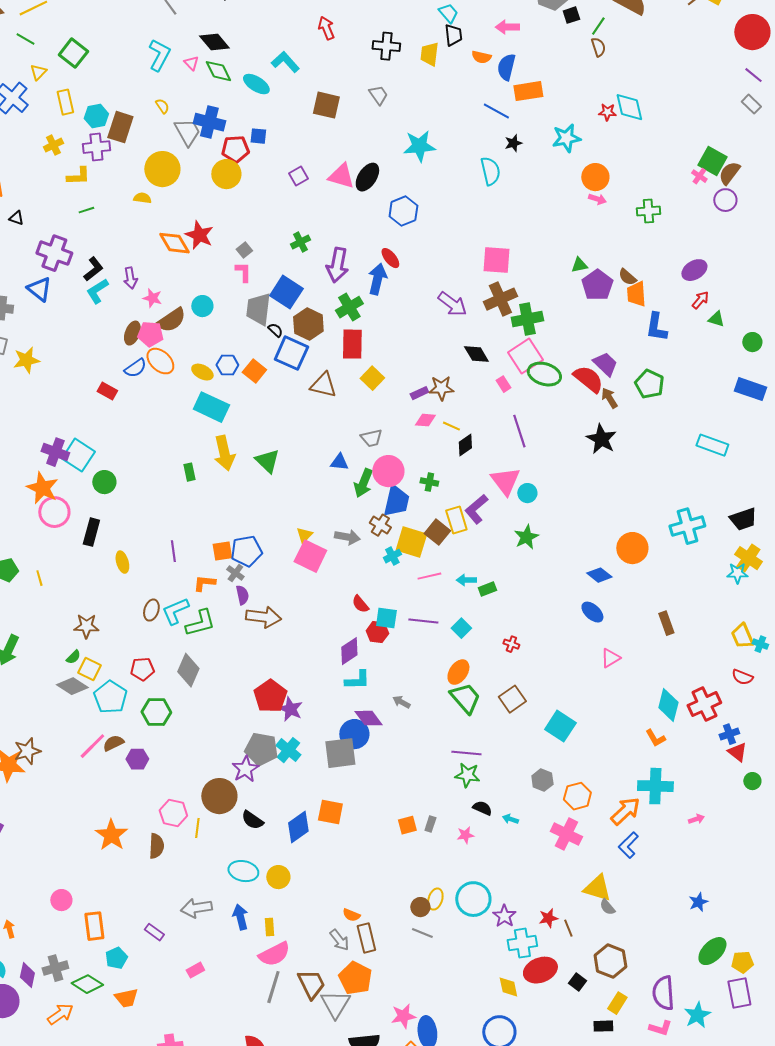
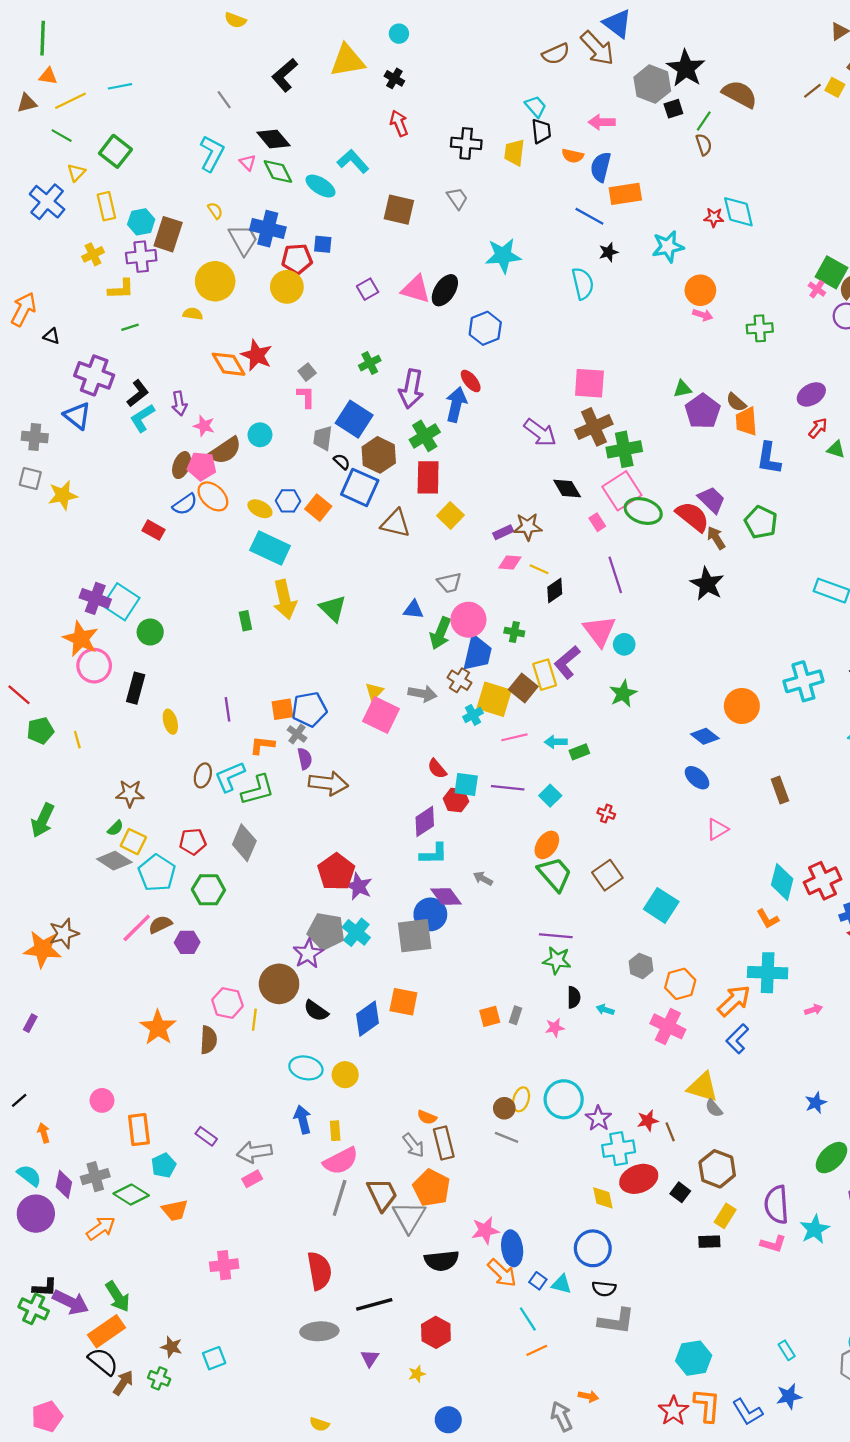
gray trapezoid: (258, 309) -> (323, 438), size x0.7
black semicircle: (482, 808) -> (574, 997), turned 66
gray arrow: (196, 908) -> (254, 1152), moved

